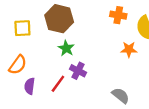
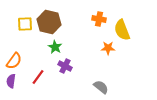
yellow square: (22, 28) -> (25, 24), moved
red line: (58, 84) -> (38, 77), moved
purple semicircle: (30, 86) -> (11, 81), moved

